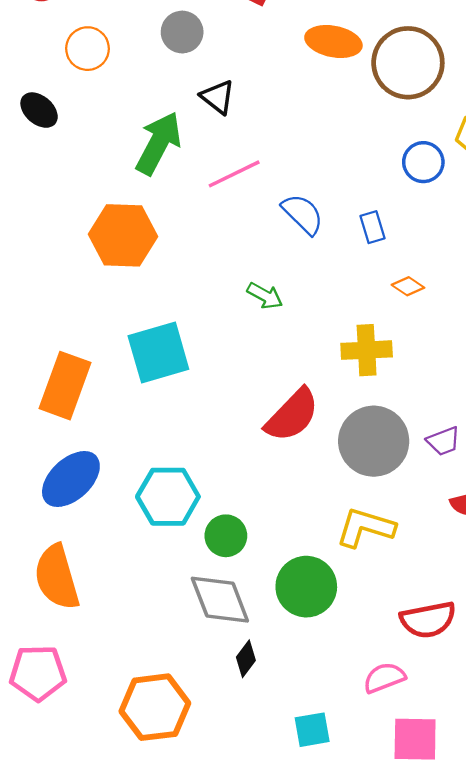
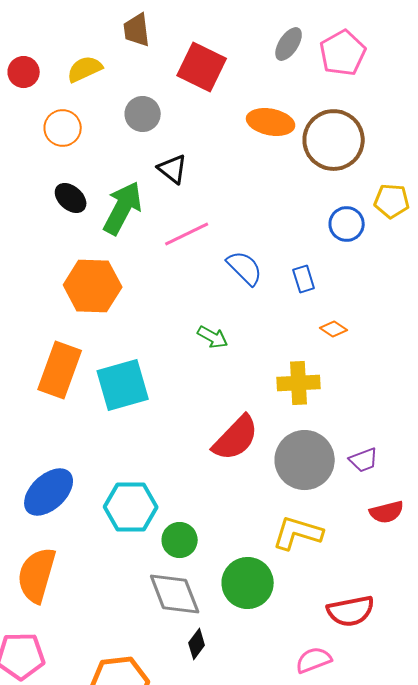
black ellipse: (39, 110) -> (71, 198), moved
orange rectangle: (65, 386) -> (60, 370), moved
orange semicircle: (57, 577) -> (37, 575), turned 32

